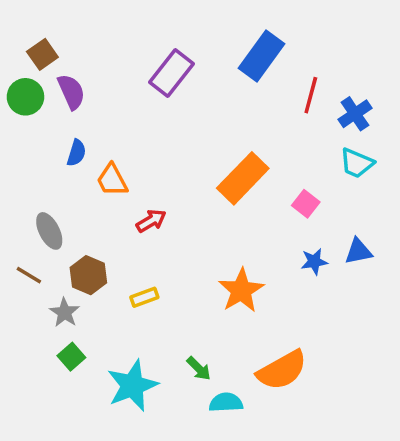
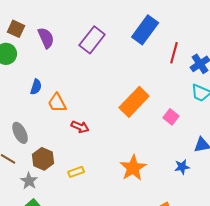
brown square: (42, 54) -> (16, 29), turned -30
purple semicircle: (71, 92) -> (46, 38), moved
red arrow: (151, 221) -> (80, 127), turned 54
blue star: (314, 262) -> (182, 167), moved

